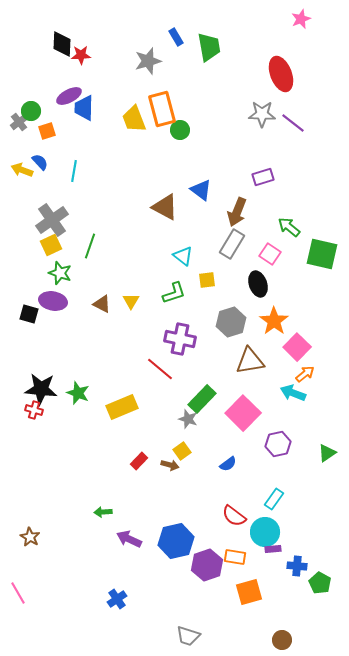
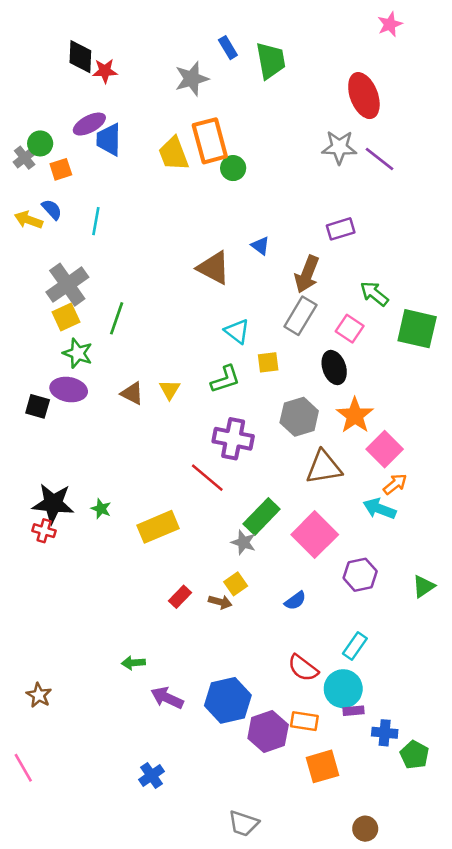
blue triangle: (201, 190) -> (260, 246), size x0.7
green star: (78, 393) -> (101, 509), size x0.7

